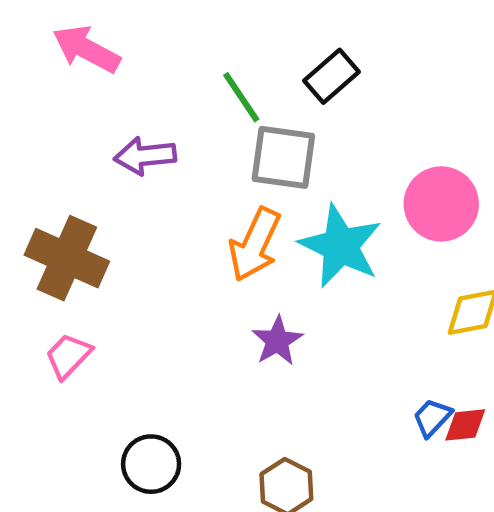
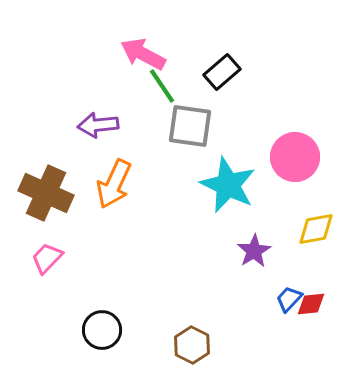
pink arrow: (86, 49) -> (143, 54), moved
orange arrow: (255, 245) -> (114, 184), moved
purple star: (277, 341) -> (254, 251), moved

